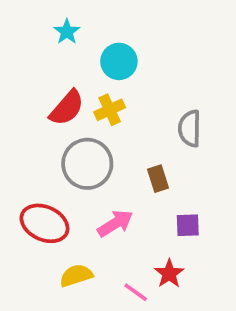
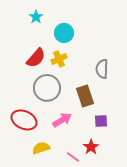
brown rectangle: (158, 179) -> (85, 96), size x1.5

